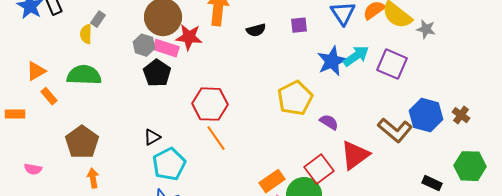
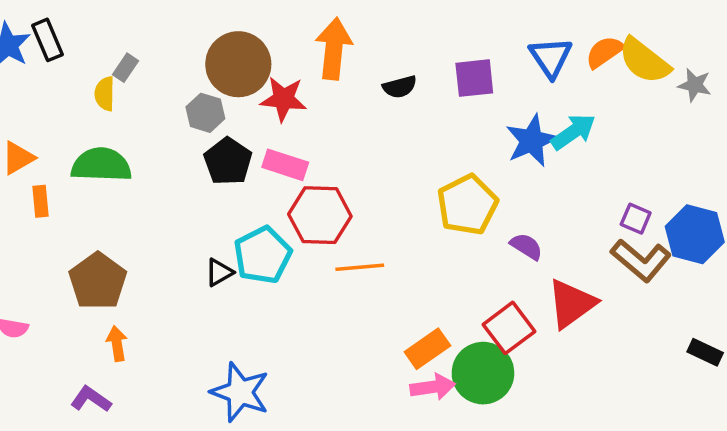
purple square: (299, 25) -> (474, 78), size x1.4
pink rectangle: (166, 48) -> (285, 165), moved
purple square: (392, 64) -> (636, 219), moved, size x0.6
orange rectangle: (49, 96) -> (41, 201), turned 36
orange line: (216, 138) -> (360, 267), moved, turned -60
cyan pentagon: (169, 164) -> (263, 255), moved

